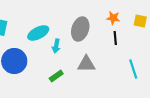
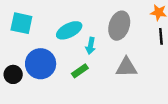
green rectangle: (56, 76) -> (80, 71), moved

